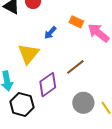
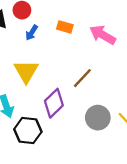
orange rectangle: (76, 22) -> (65, 27), moved
blue arrow: (50, 33) -> (32, 33), moved

